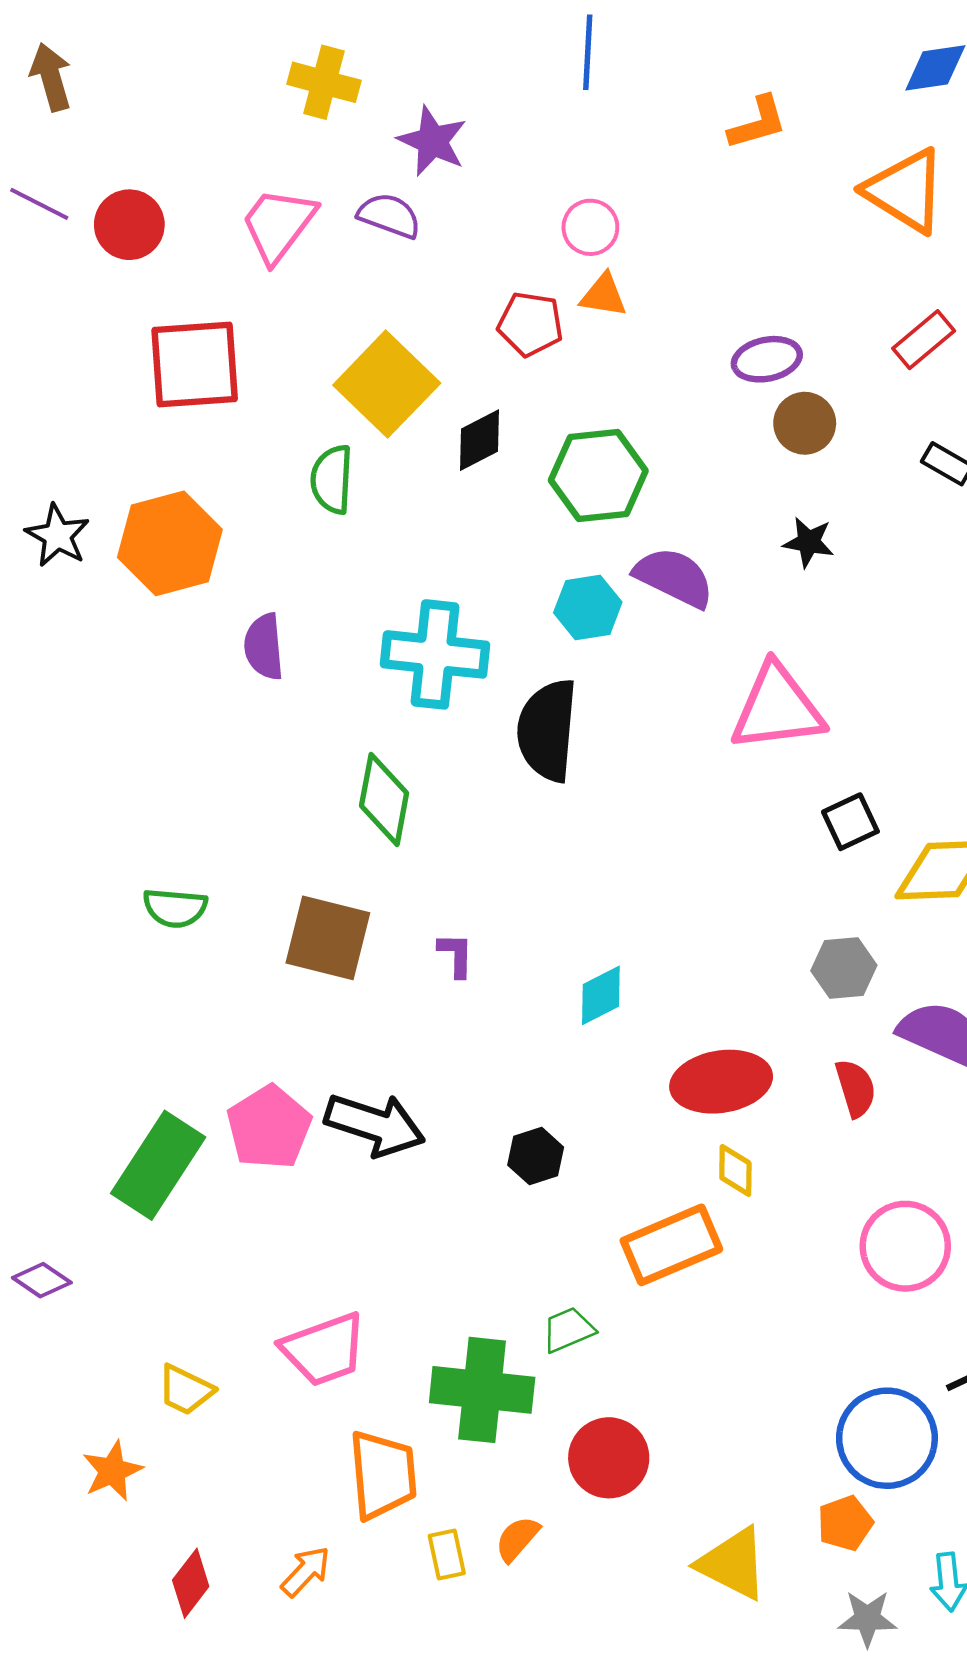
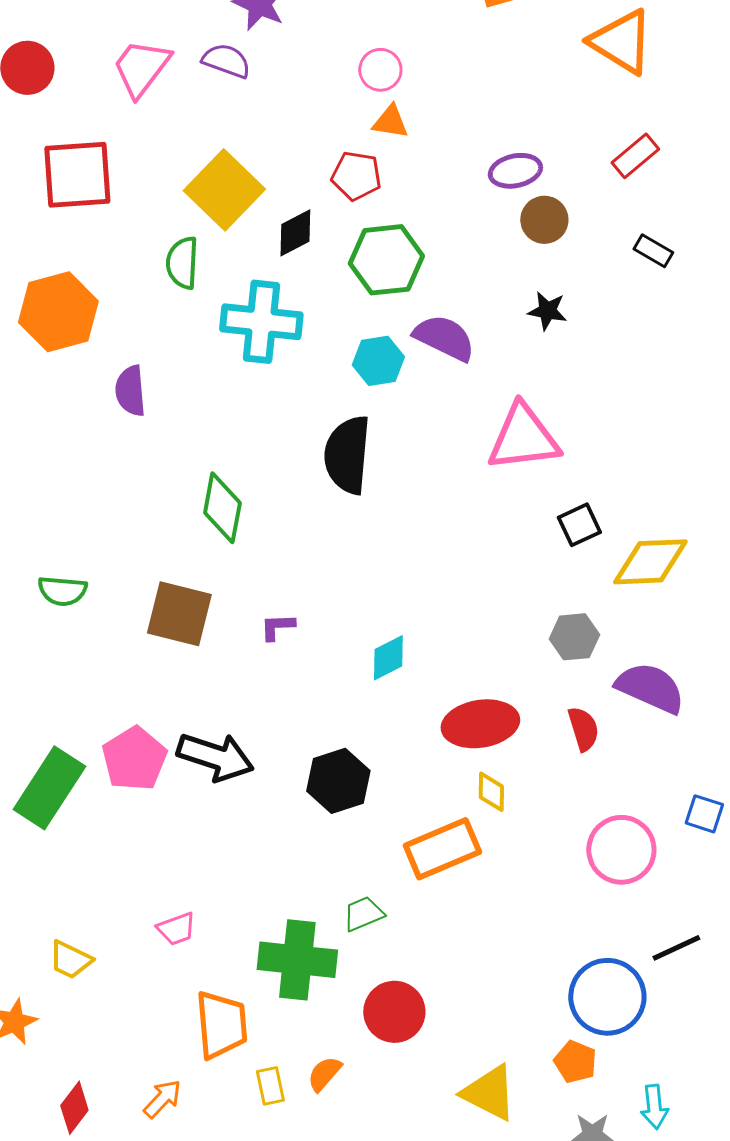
red pentagon: (530, 324) -> (356, 176), moved
cyan cross: (435, 654) -> (261, 322), moved
purple L-shape: (456, 955) -> (277, 627), turned -93
black hexagon: (536, 1156) -> (338, 781), size x1.5
pink trapezoid: (324, 1349) -> (176, 929), size x0.6
orange pentagon: (845, 1523) -> (575, 1062), turned -30

